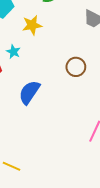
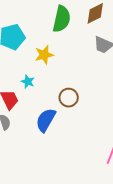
brown circle: (76, 67) -> (69, 98), moved

